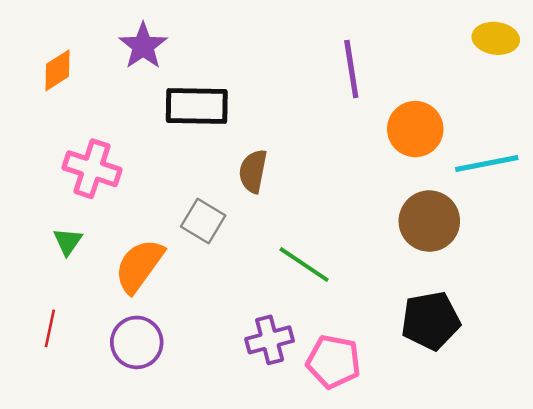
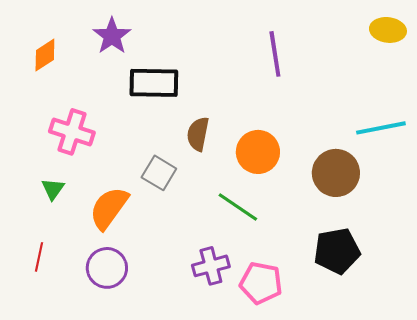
orange circle: (415, 129) -> (258, 152), moved

